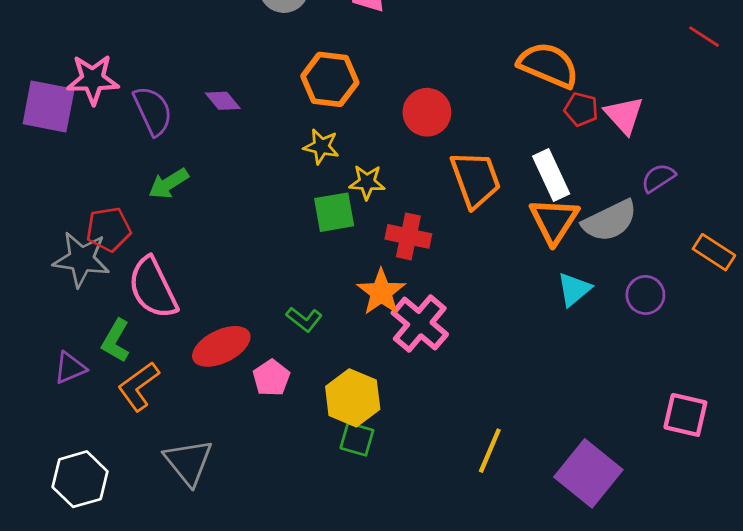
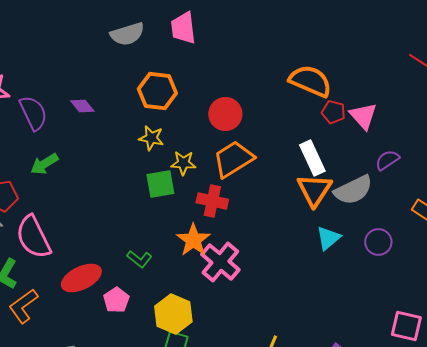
orange trapezoid: (475, 179) -> (233, 159), moved, turned -102

